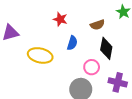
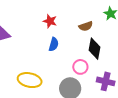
blue semicircle: (72, 43) -> (54, 44), moved
yellow ellipse: (40, 55) -> (30, 80), moved

